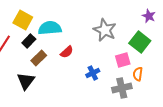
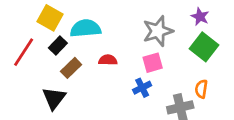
purple star: (149, 16) -> (200, 17), moved
gray star: (105, 30) -> (158, 31), turned 30
red semicircle: (67, 52) -> (108, 60), turned -136
pink square: (123, 60) -> (153, 63), moved

